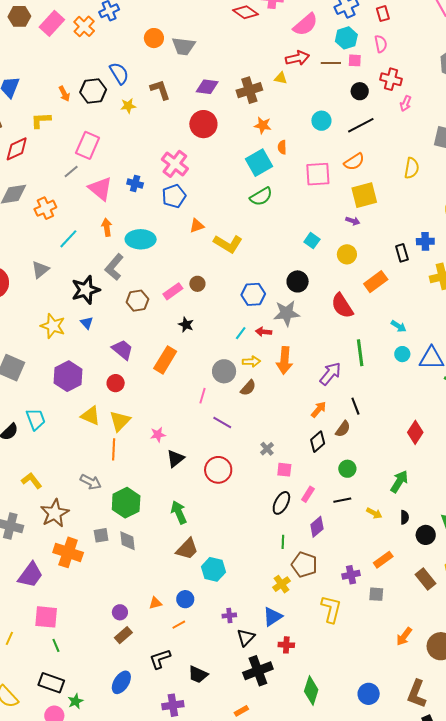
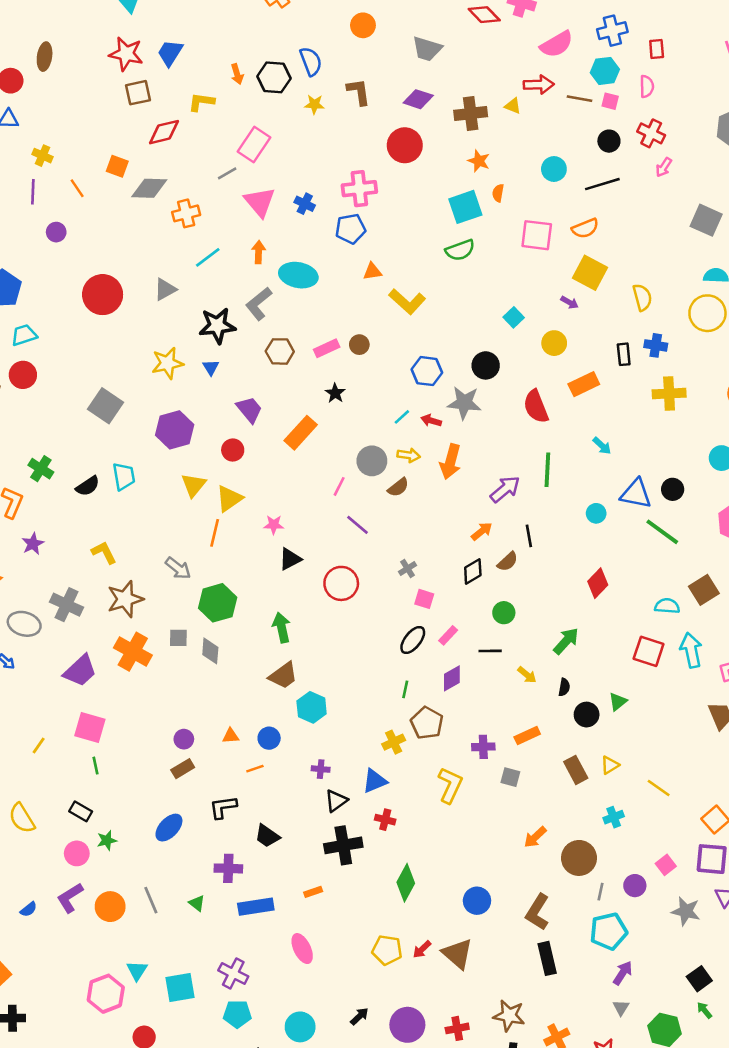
gray trapezoid: (184, 46) -> (427, 49), moved
pink cross: (175, 164) -> (359, 189), turned 36
yellow semicircle: (412, 168) -> (642, 297), moved, turned -35
yellow square: (364, 195) -> (590, 273), turned 32
yellow star: (53, 326) -> (167, 363), turned 30
cyan circle: (402, 354) -> (596, 513), moved
yellow triangle: (91, 416) -> (194, 485), turned 35
black rectangle: (51, 683) -> (81, 811), size x0.7

